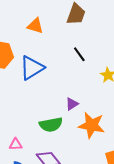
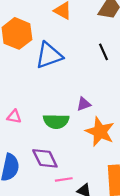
pink triangle: (16, 144) -> (14, 117), moved

